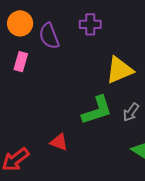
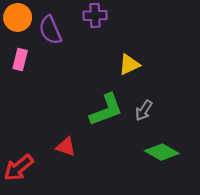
yellow triangle: (119, 70) -> (129, 65), size x0.7

